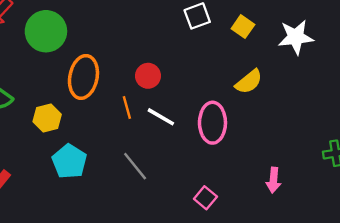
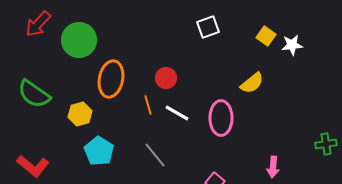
yellow square: (243, 27) -> (266, 36), moved
white star: (296, 37) -> (292, 45), size x0.7

